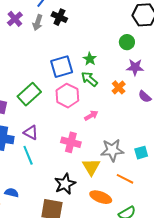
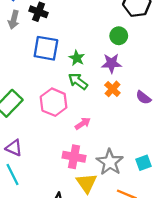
blue square: (62, 67) -> (46, 48), moved, turned 30
purple star: (135, 67) -> (111, 63), moved
pink cross: (71, 142) -> (74, 157), moved
gray star: (112, 150) -> (110, 162), turned -30

